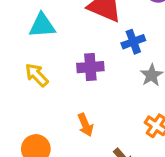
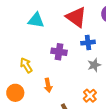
yellow arrow: (37, 75) -> (26, 65), moved

